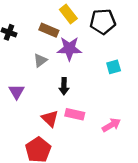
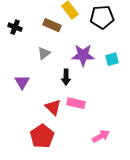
purple star: (69, 49) -> (83, 55), moved
pink arrow: (111, 125) -> (101, 136), moved

